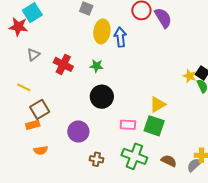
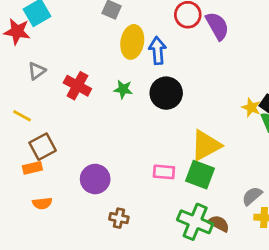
black circle: (102, 97) -> (166, 93), moved
yellow triangle: (158, 104) -> (206, 145), size x1.4
green cross: (134, 156) -> (195, 222), moved
gray semicircle: (194, 165) -> (252, 196), moved

